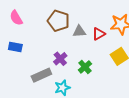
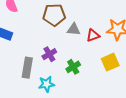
brown pentagon: (58, 21) -> (54, 15), turned -30
gray rectangle: (41, 75) -> (27, 68), turned -66

